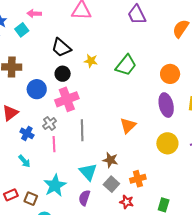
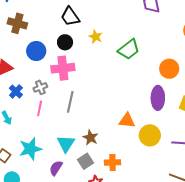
orange triangle: (128, 126) -> (127, 120), moved, turned 36

